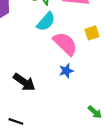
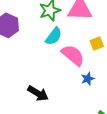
blue star: (66, 71) -> (88, 79), moved

